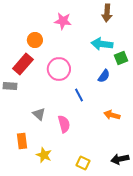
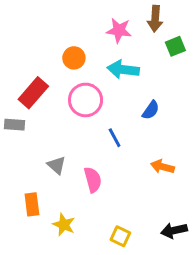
pink star: (63, 21) -> (119, 30), moved
orange circle: (35, 40) -> (74, 58), moved
cyan arrow: (102, 44) -> (123, 70), moved
green square: (121, 58) -> (175, 46), moved

